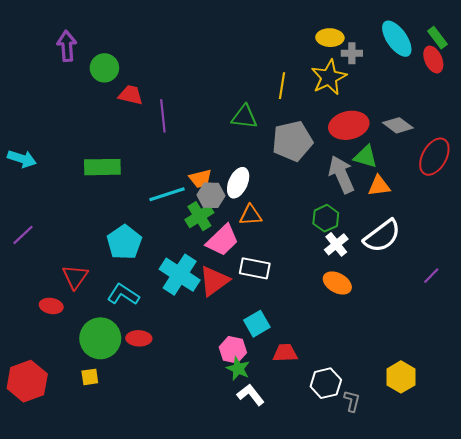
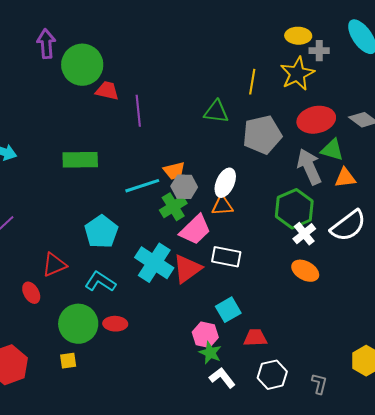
green circle: (104, 68) -> (82, 65), size x1.5
white ellipse: (238, 183) -> (225, 183), moved
green hexagon: (326, 218) -> (294, 209), size x1.5
red triangle: (75, 277) -> (54, 265), turned 32
red ellipse: (51, 306) -> (31, 293), turned 50
white hexagon: (326, 383) -> (272, 375), moved

